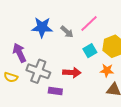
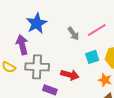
blue star: (42, 27) -> (37, 23), moved, turned 30
gray cross: (38, 71) -> (37, 67), turned -30

